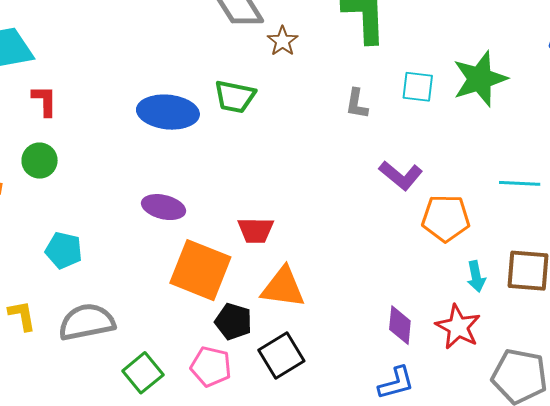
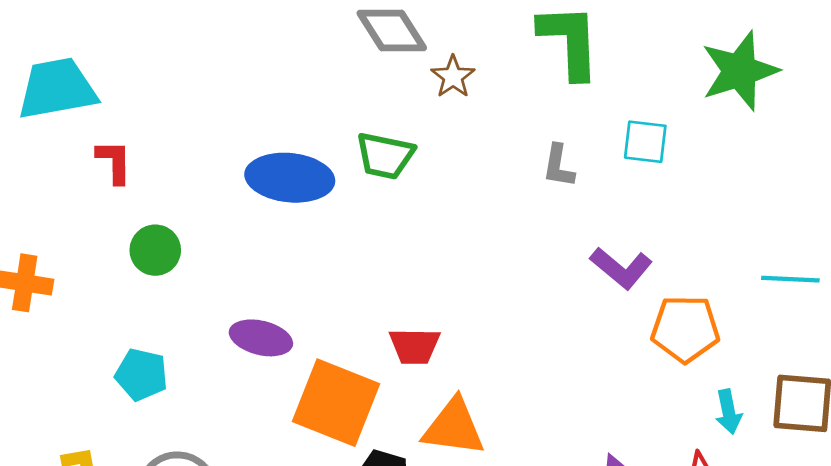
green star: (480, 79) -> (740, 71), moved
green circle: (40, 161) -> (155, 250), moved
purple ellipse: (163, 207) -> (261, 338), moved

